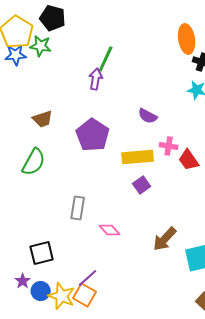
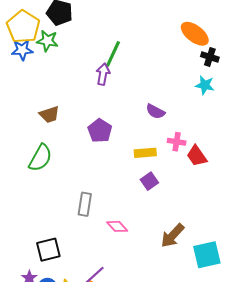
orange ellipse: (187, 39) -> (195, 34), turned -44
purple pentagon: (93, 135) -> (100, 131), size x0.7
yellow rectangle: (138, 157) -> (145, 153), size x0.7

